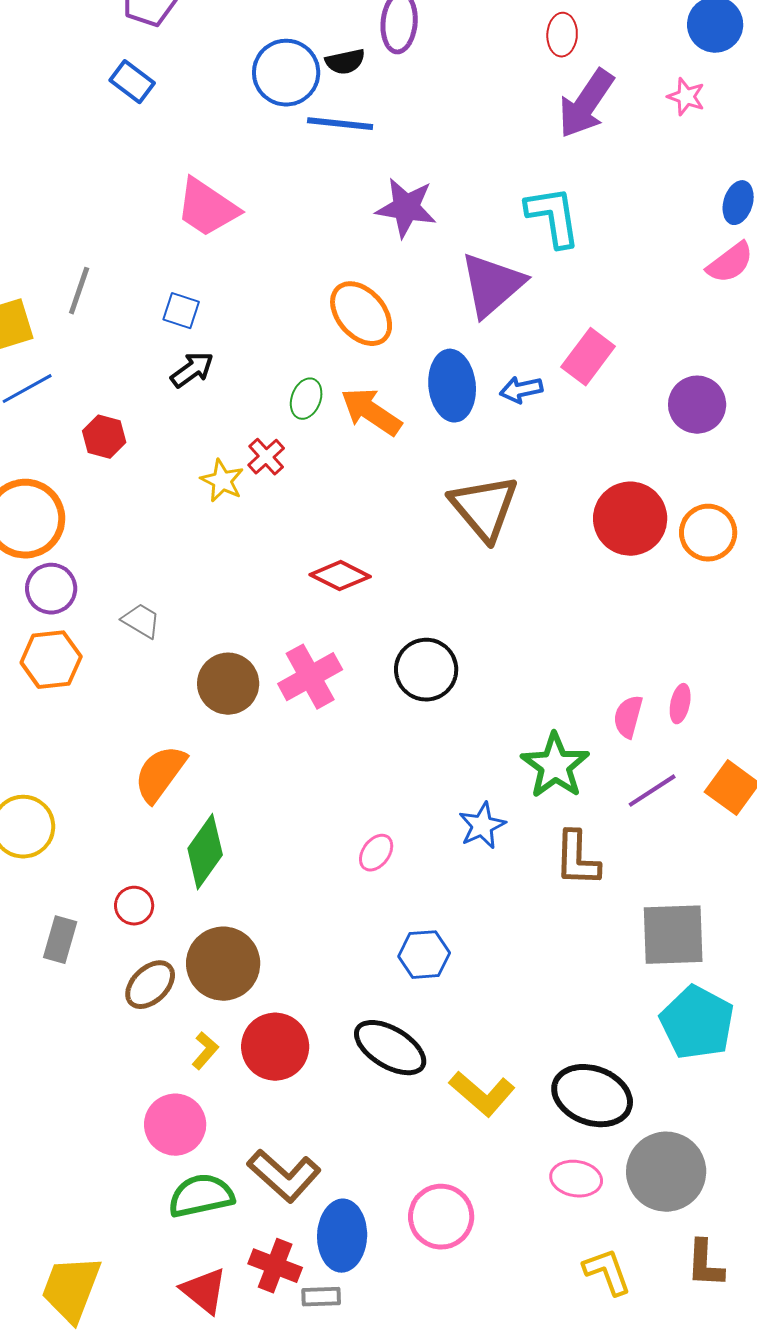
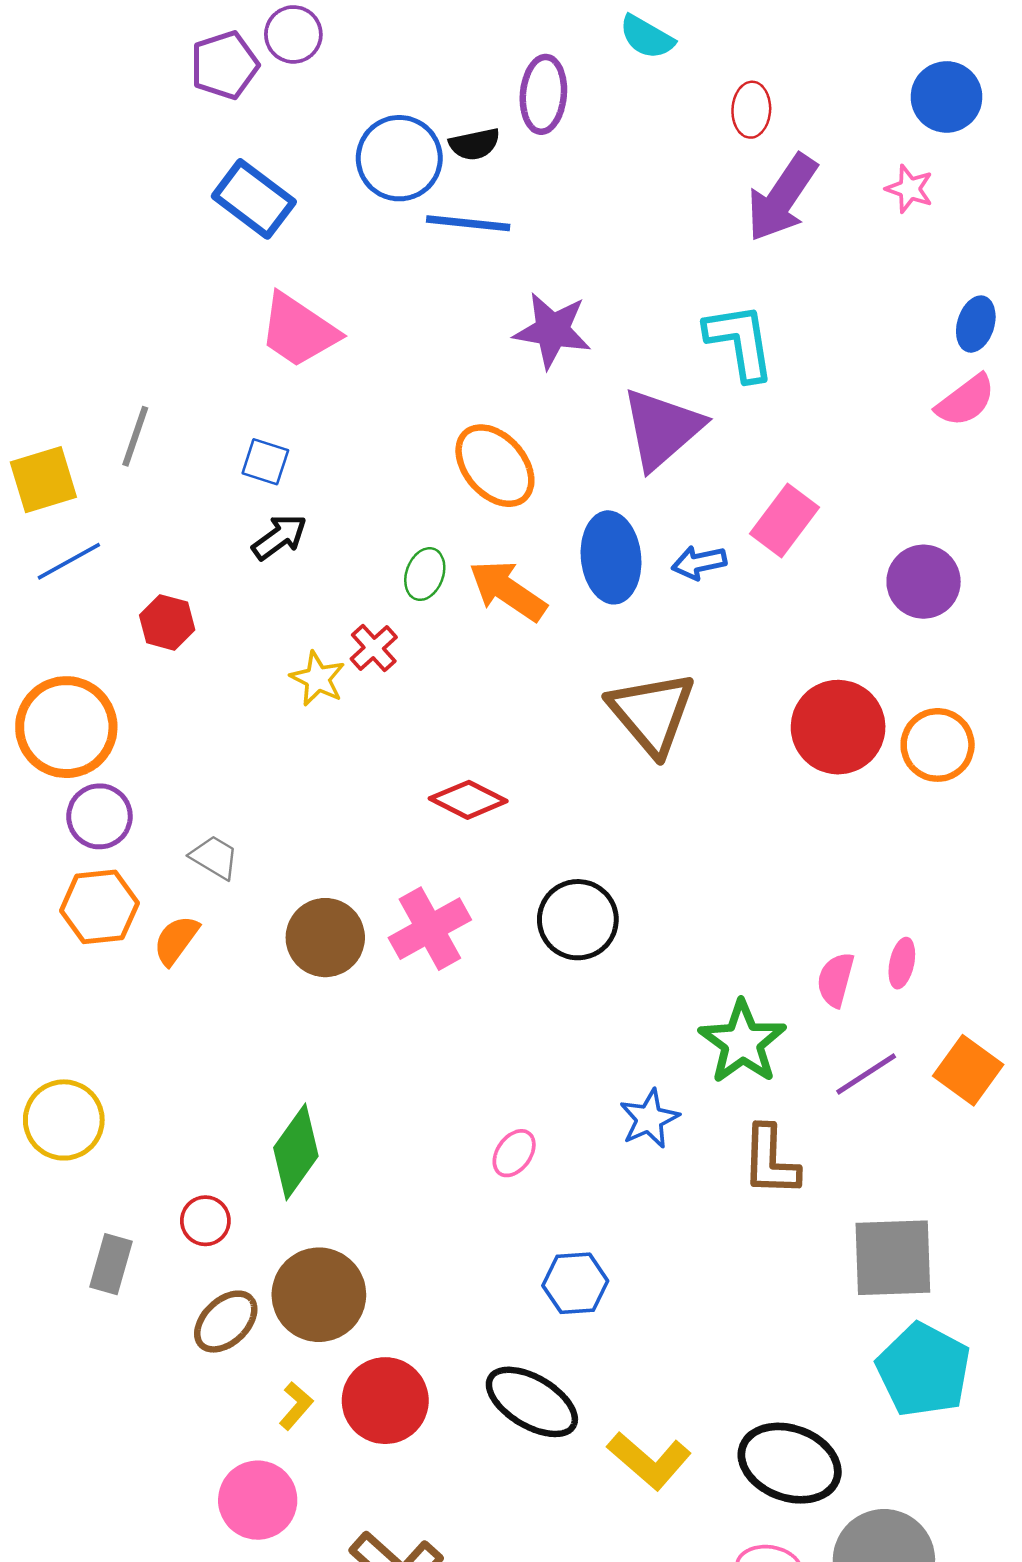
blue rectangle: (132, 82) -> (254, 199), moved, size x1.4
orange semicircle: (160, 774) -> (176, 940), moved, size x0.7

